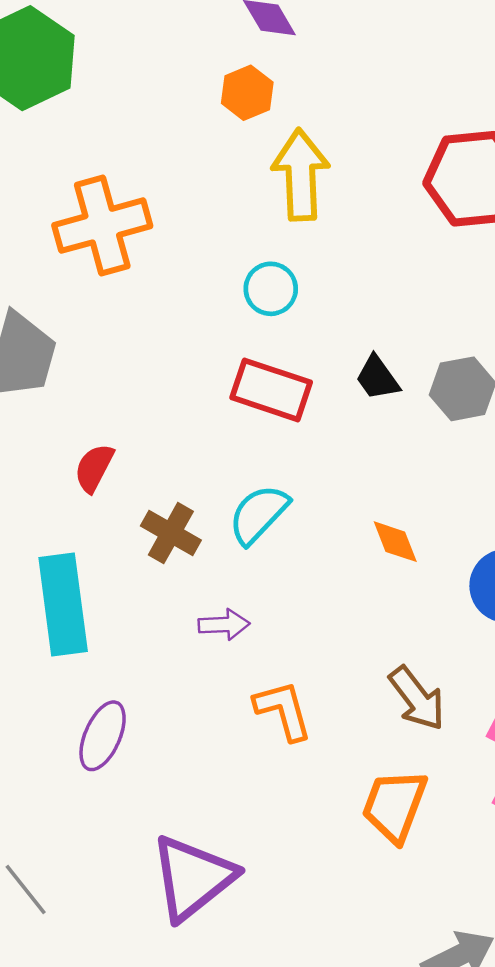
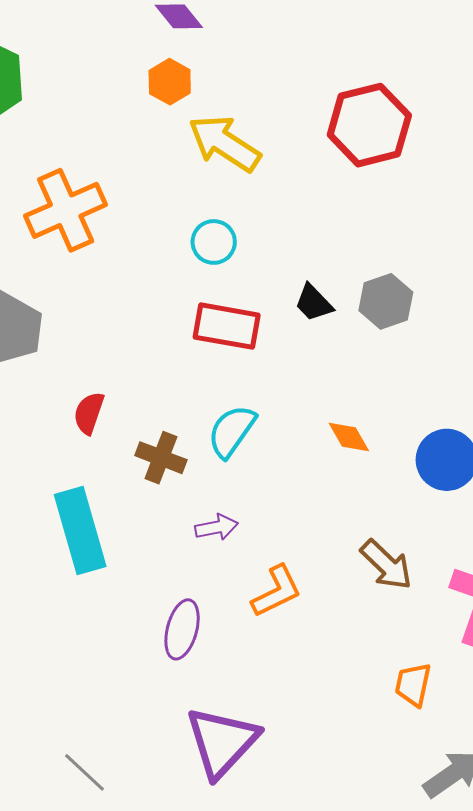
yellow arrow: (301, 175) -> (224, 143), turned -46
orange L-shape: (283, 710) -> (277, 591), turned 88
purple ellipse: (103, 736) -> (182, 629), moved
orange trapezoid: (394, 806) -> (413, 685), moved, size x0.7

